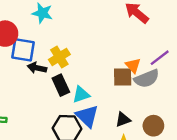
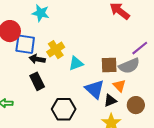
orange triangle: (133, 65) -> (119, 86), moved
black rectangle: (61, 85) -> (37, 81), moved
cyan triangle: (81, 94) -> (76, 63), moved
blue triangle: (87, 116) -> (95, 89), moved

